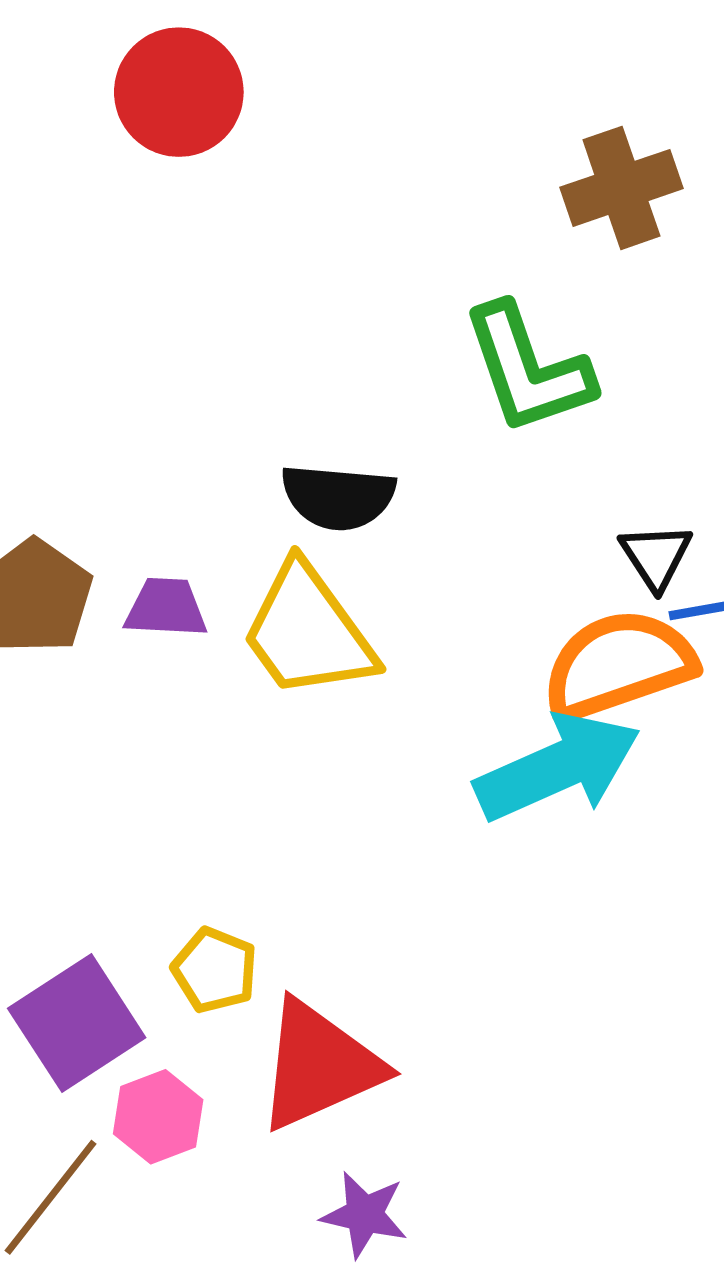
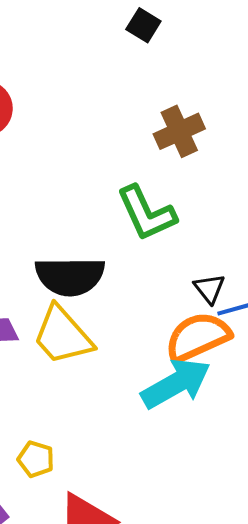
black semicircle: (338, 497) -> (70, 276), size x1.4
yellow pentagon: (215, 970) -> (36, 459), moved

